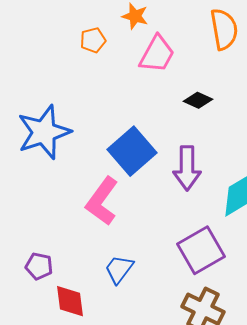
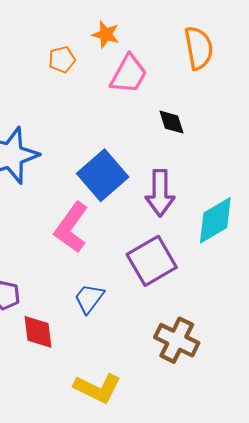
black diamond: (198, 100) -> (172, 122), turned 48
purple square: (201, 250) -> (152, 261), moved

